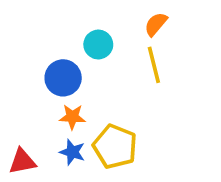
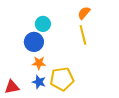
cyan circle: (98, 45) -> (43, 24), moved
yellow pentagon: (115, 147) -> (62, 79), turned -30

